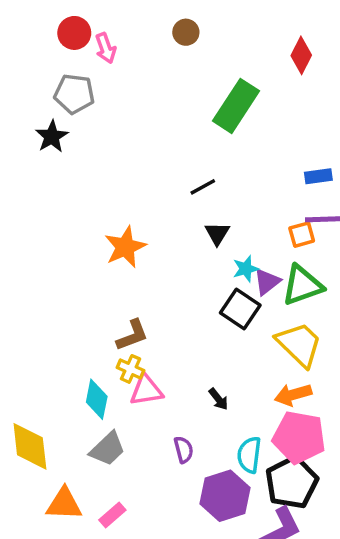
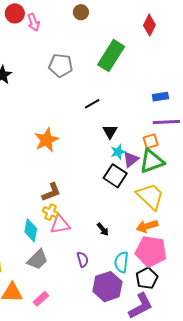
gray pentagon: (74, 94) -> (61, 65), moved
black triangle: (217, 233) -> (110, 132), moved
orange square: (302, 235) -> (151, 141), moved
black pentagon: (292, 482) -> (147, 278), size x0.7

